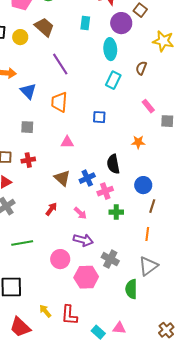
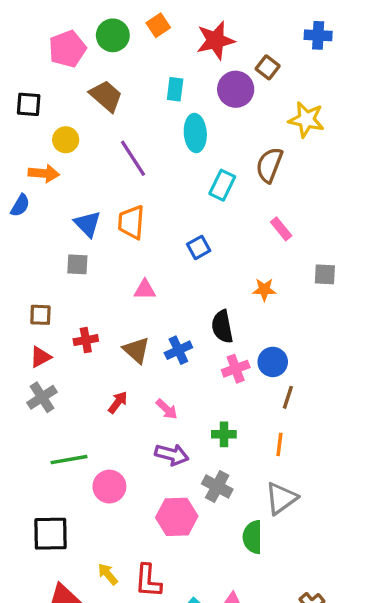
yellow circle: (20, 37) -> (66, 140), moved
cyan ellipse: (110, 49) -> (195, 133), moved
brown semicircle: (141, 68) -> (269, 165), size x1.5
blue triangle: (28, 91) -> (88, 224), moved
blue square: (99, 117) -> (199, 247), turned -32
gray square: (167, 121) -> (325, 274), moved
red cross: (28, 160) -> (86, 340), moved
pink cross: (105, 191) -> (236, 369), moved
green cross: (116, 212) -> (224, 434), moved
pink circle: (60, 259) -> (109, 487), moved

